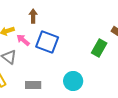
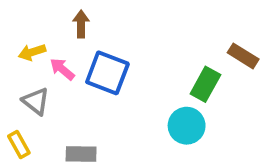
cyan circle: (73, 81) -> (187, 126), moved

